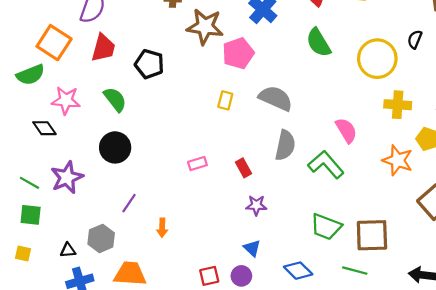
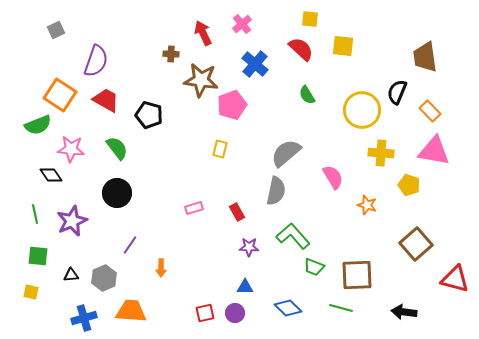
black semicircle: (415, 39) -> (397, 92), size x1.4
green semicircle: (318, 43) -> (307, 95), size x0.7
red trapezoid: (103, 48) -> (106, 100), turned -76
gray semicircle: (276, 98) -> (286, 153), moved, turned -64
orange star: (398, 160) -> (367, 205), moved, size x0.7
green L-shape: (326, 165) -> (293, 236), moved
green line: (29, 183) -> (35, 214), moved, turned 48
green trapezoid: (326, 227) -> (314, 267), size x0.7
blue triangle: (252, 248) -> (245, 287), turned -42
black triangle: (68, 250) -> (71, 275), moved

